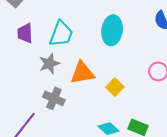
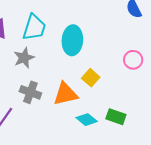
cyan ellipse: (112, 30) -> (72, 40), moved
orange triangle: (82, 73) -> (65, 94), moved

